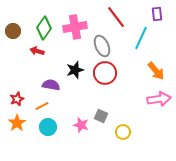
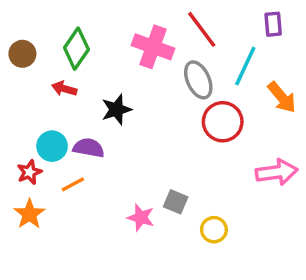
pink cross: (75, 27) -> (153, 47), moved, turned 30
gray ellipse: (102, 46) -> (198, 80), moved
black star: (75, 70) -> (116, 110), moved
orange arrow: (156, 71) -> (282, 97), moved
red circle: (105, 73) -> (223, 122), moved
cyan circle: (48, 127) -> (52, 146), moved

